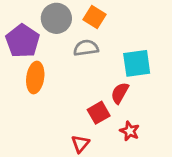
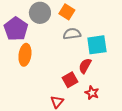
gray semicircle: (86, 48) -> (72, 34), moved

